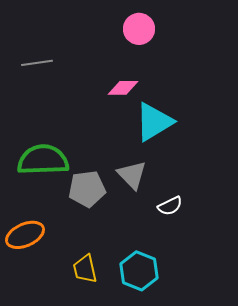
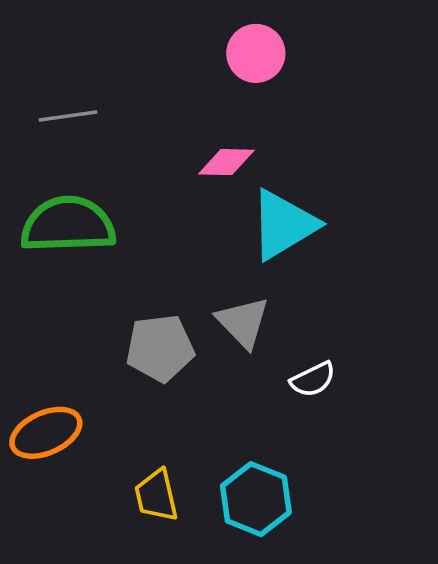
green semicircle: (43, 160) -> (68, 225), moved

